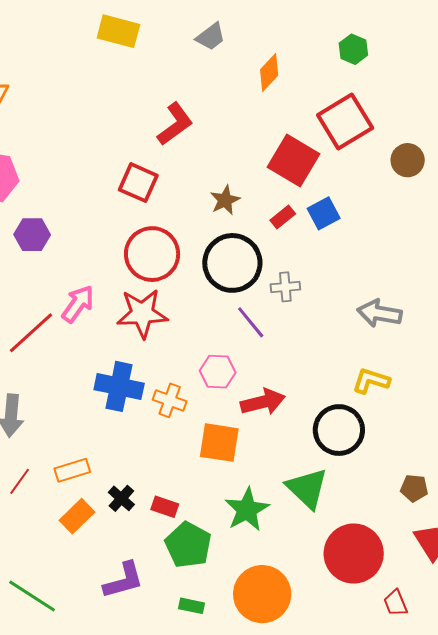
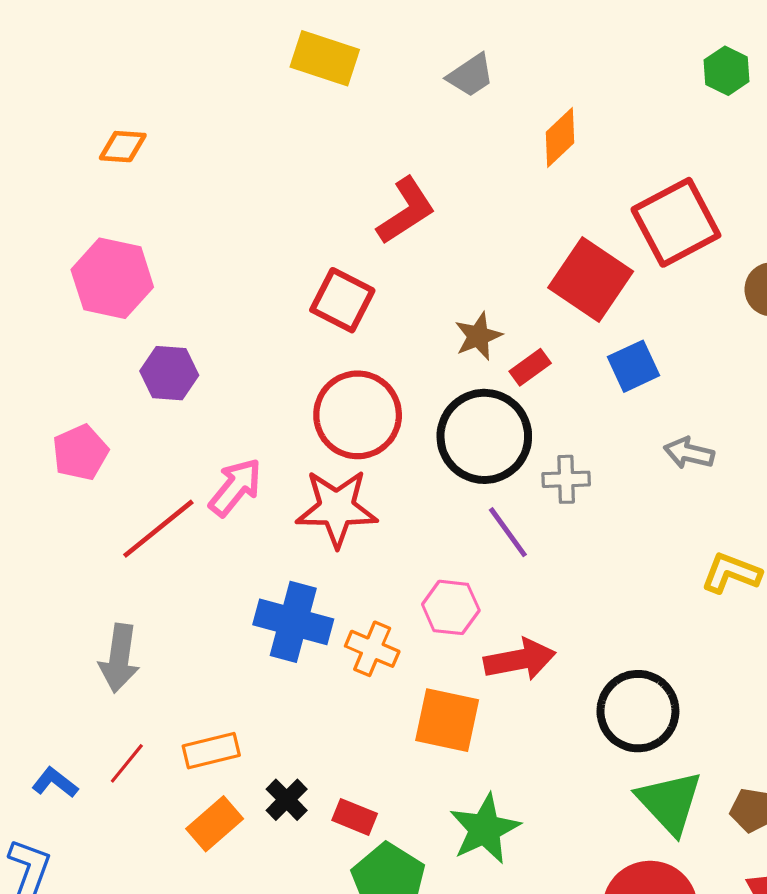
green hexagon: (353, 49) -> (727, 71), moved
red rectangle: (283, 217) -> (530, 367), moved
gray arrow: (379, 313) -> (689, 453), moved, size x0.7
yellow L-shape: (371, 381) -> (731, 573), moved
green triangle: (307, 488) -> (670, 802), moved

